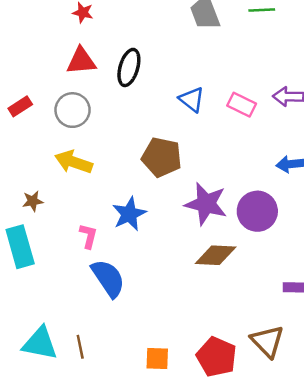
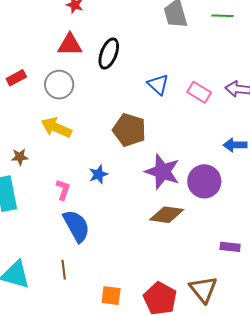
blue star: (129, 214) -> (98, 174), size x0.7
brown line: (80, 347) -> (64, 270), moved

